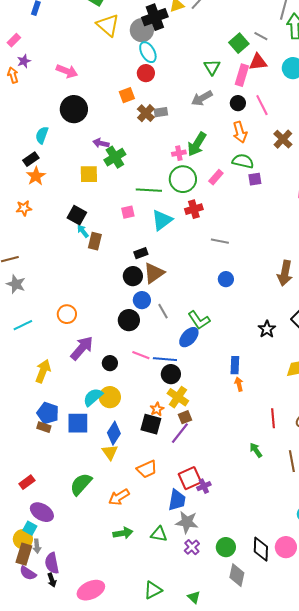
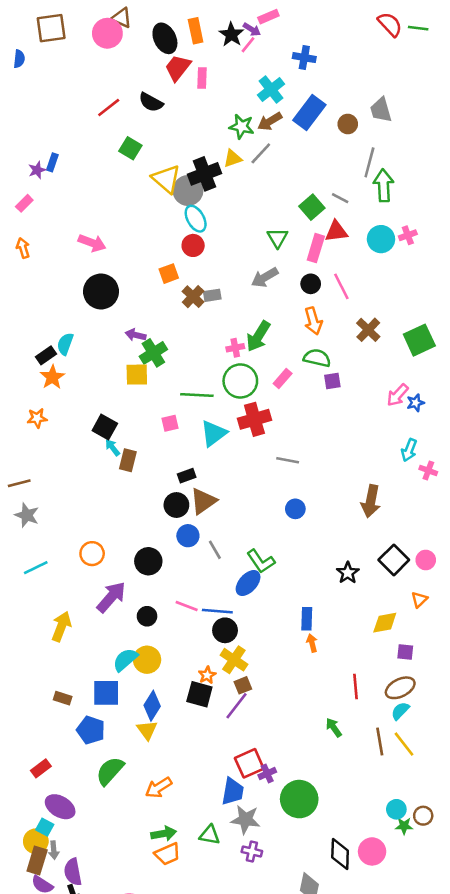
yellow triangle: (108, 25) -> (166, 179), moved
purple star: (24, 61) -> (37, 170), moved
cyan semicircle: (42, 135) -> (65, 344), moved
yellow square: (89, 174) -> (137, 375), moved
red cross: (194, 209) -> (254, 419), size x1.4
black circle: (129, 320) -> (148, 561), moved
blue pentagon: (48, 413) -> (91, 730), moved
orange trapezoid: (147, 469) -> (167, 854), moved
purple cross: (192, 547) -> (252, 851), turned -35
green circle: (226, 547) -> (299, 799), moved, size x1.5

